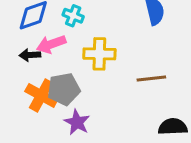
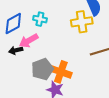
yellow cross: (99, 54) -> (82, 22), moved
orange cross: (41, 95) -> (61, 72), moved

